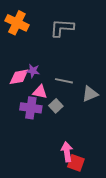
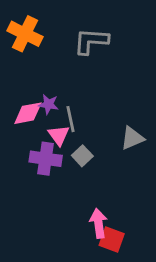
gray line: (64, 81) -> (71, 119), moved, turned 66
pink triangle: (40, 92) -> (59, 135), turned 42

